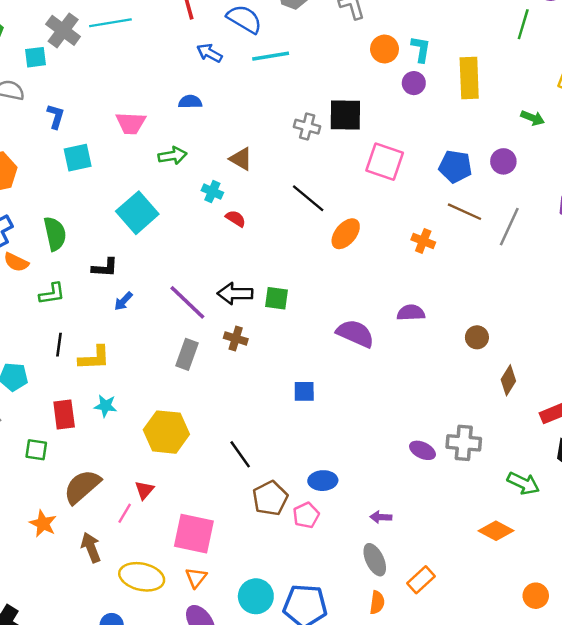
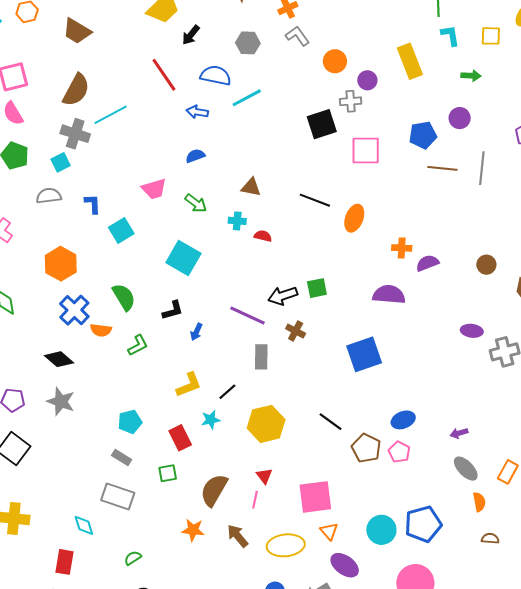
cyan L-shape: (421, 49) -> (450, 35), moved
gray cross: (307, 127) -> (351, 101), moved
green arrow: (172, 156) -> (196, 203), turned 65
orange cross: (423, 241) -> (402, 248), moved
brown cross: (236, 338) -> (296, 331), turned 30
black line: (59, 345) -> (227, 392), moved, turned 60
blue square: (304, 391) -> (364, 354), size x1.8
purple ellipse: (422, 450) -> (472, 331), moved

